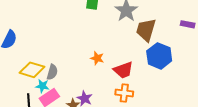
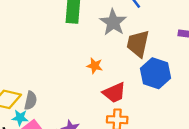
orange star: (97, 58) -> (95, 66), moved

